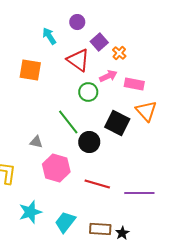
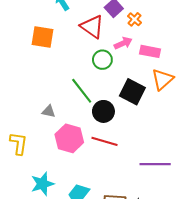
orange triangle: (146, 111) -> (162, 79), turned 30
red line: (97, 184) -> (104, 141), moved

